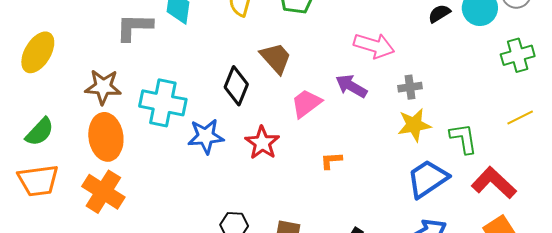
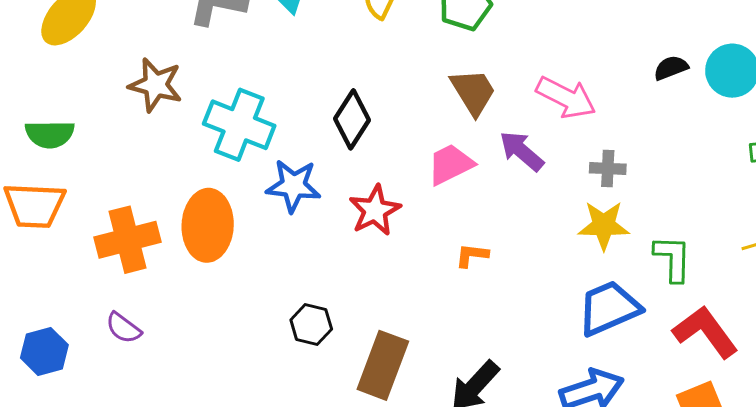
brown trapezoid: (276, 58) -> (473, 92), moved
green semicircle: (40, 132) -> (50, 134), turned 36
orange ellipse: (106, 137) -> (208, 225), moved
orange cross: (103, 192) -> (127, 240), turned 33

